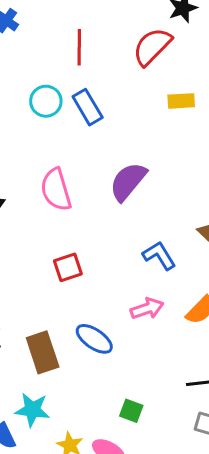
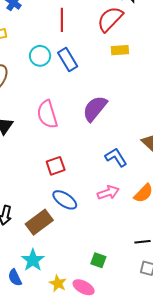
yellow rectangle: (181, 101) -> (120, 50), moved
blue ellipse: (94, 339) -> (65, 200), moved
brown rectangle: (43, 352) -> (39, 222), turned 72
cyan star: (32, 410) -> (33, 260), turned 30

